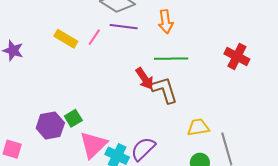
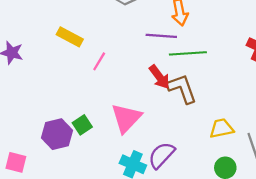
purple line: (124, 27) -> (161, 36), moved
pink line: (94, 37) -> (99, 61), moved
pink triangle: (93, 145) -> (126, 118), moved

